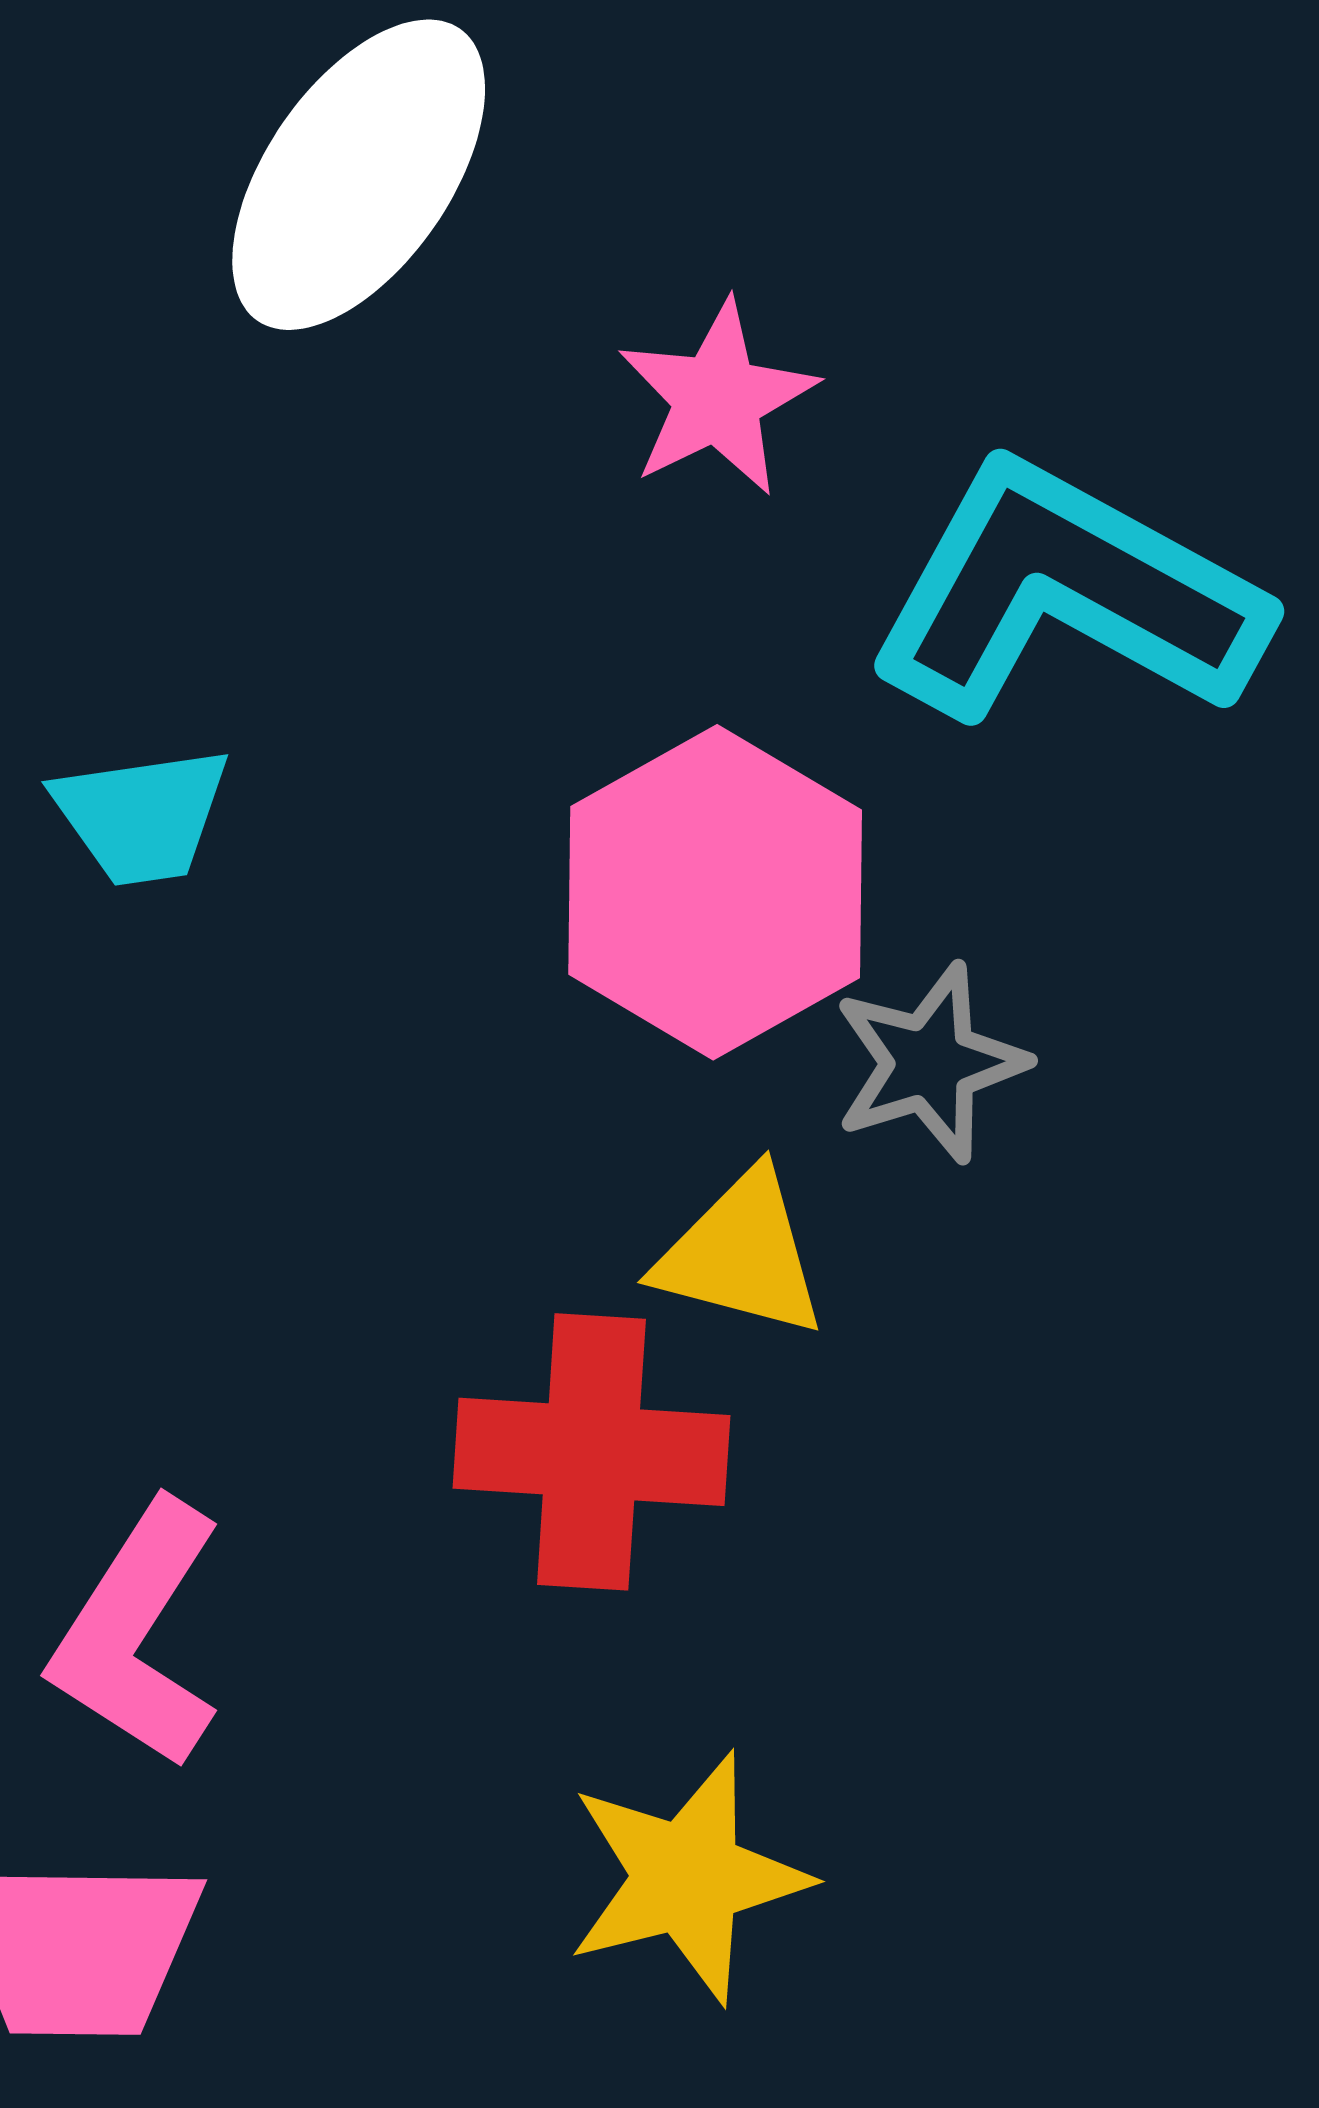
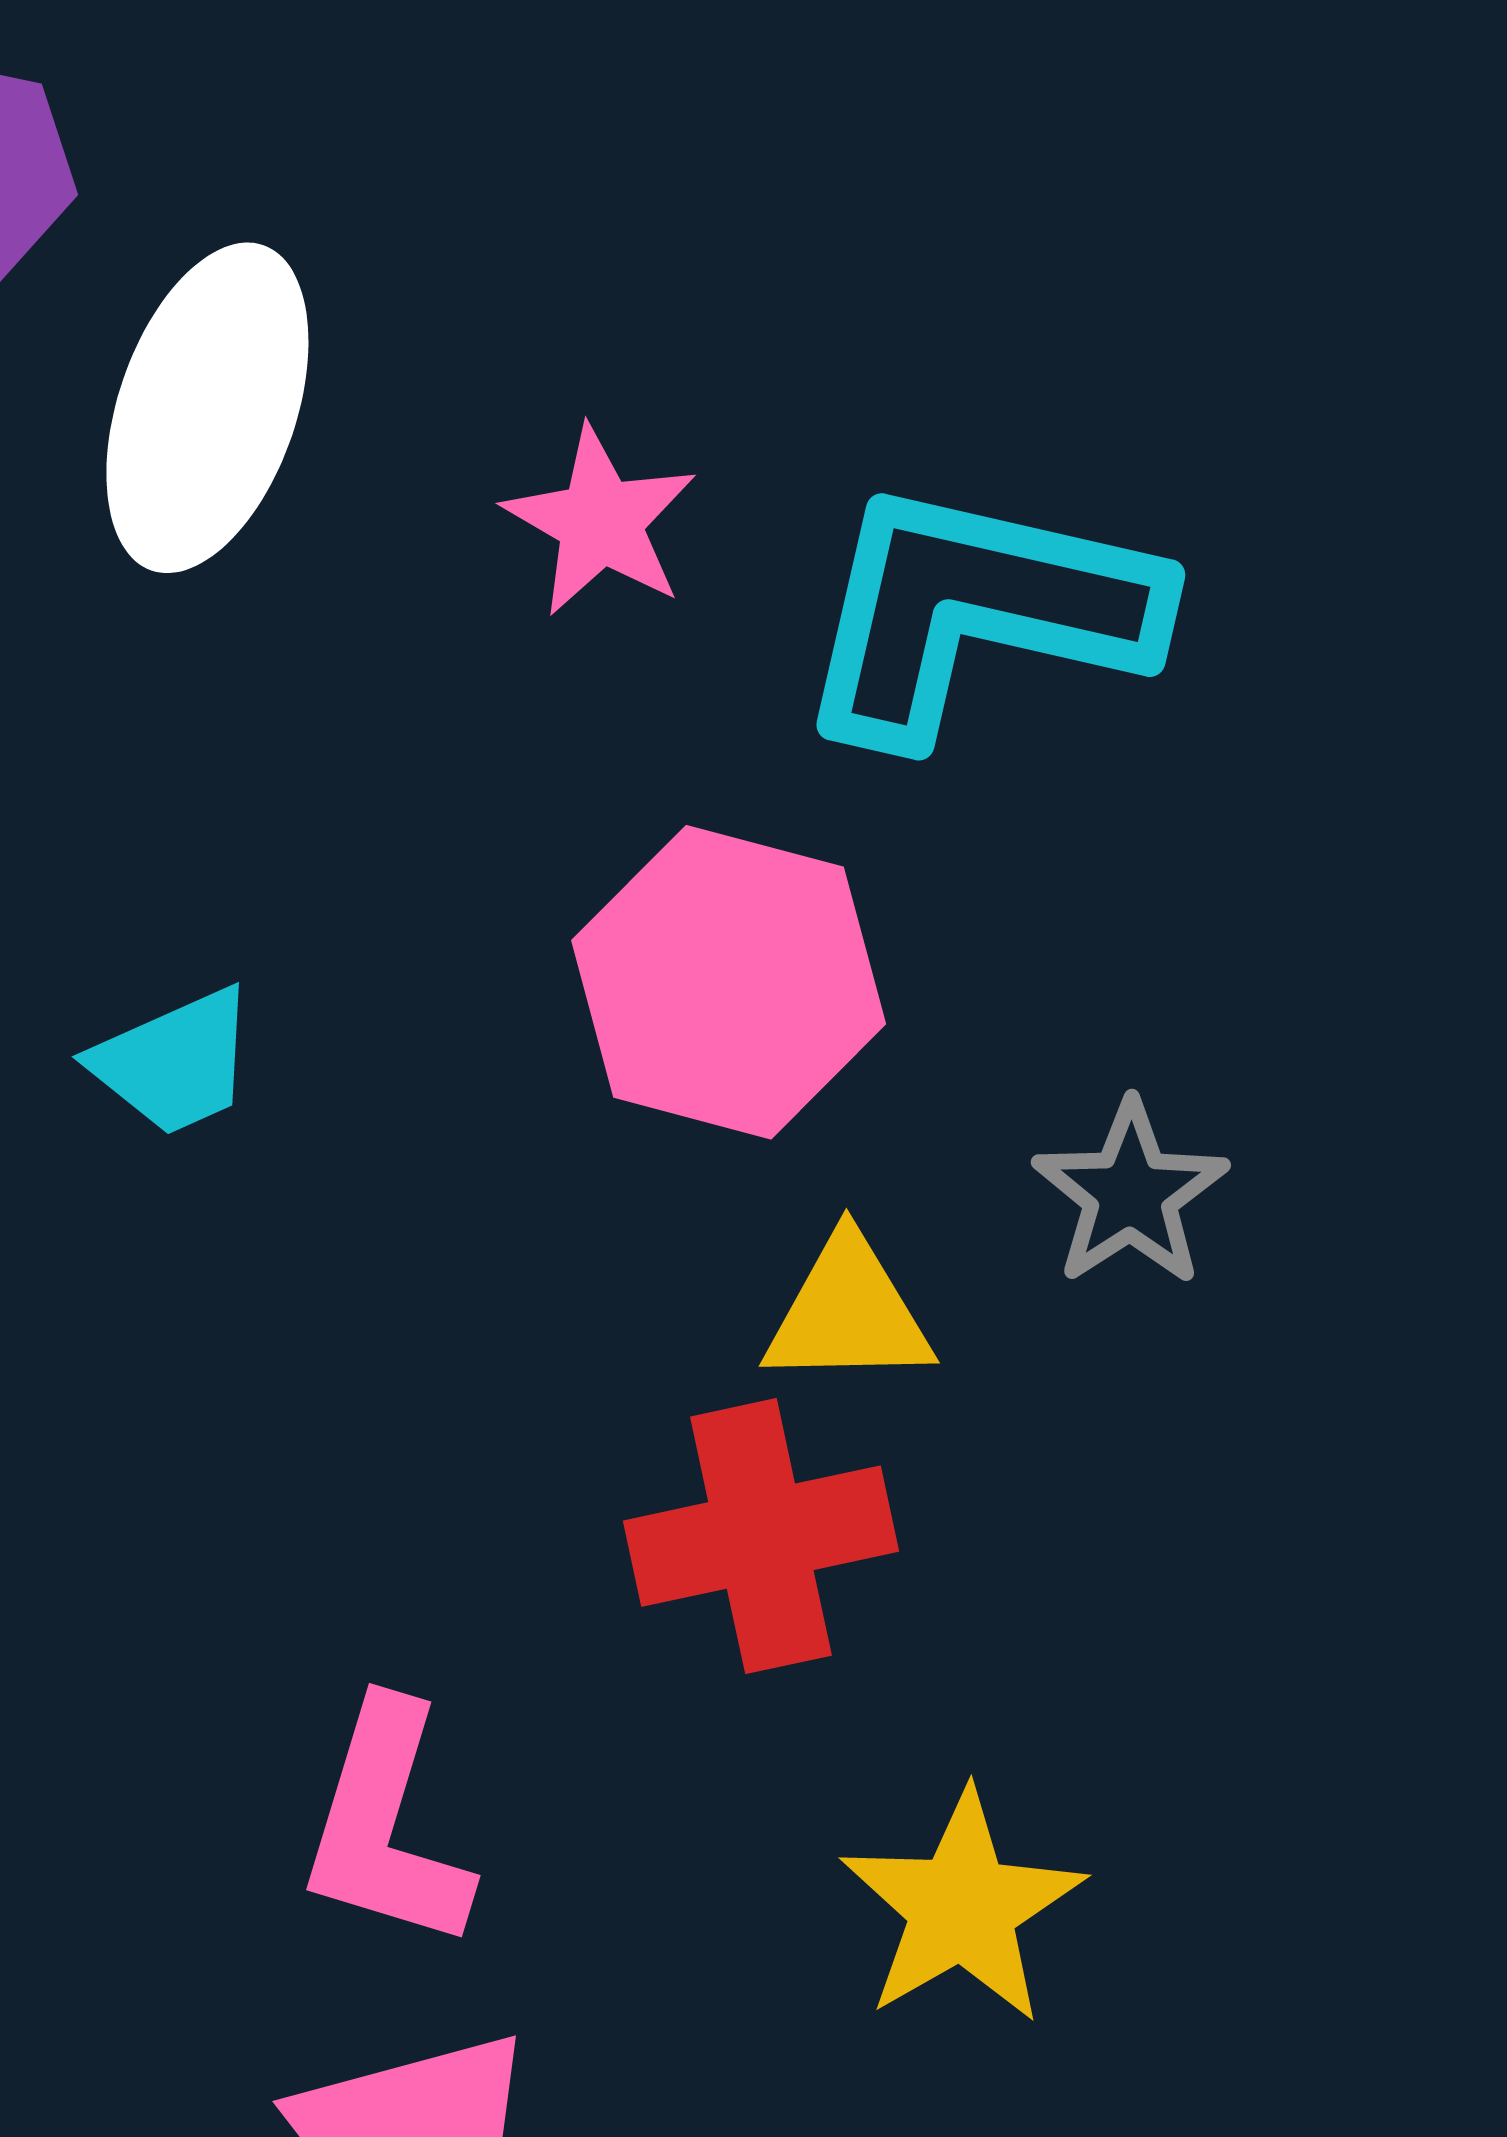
gray star: (930, 1063) -> (1130, 1194), moved

